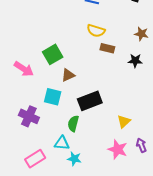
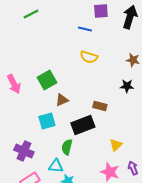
brown rectangle: (107, 48) -> (100, 106), moved
pink arrow: (24, 69) -> (14, 84), moved, turned 30
cyan square: (53, 97) -> (47, 121), turned -30
purple cross: (29, 116) -> (24, 151), moved

